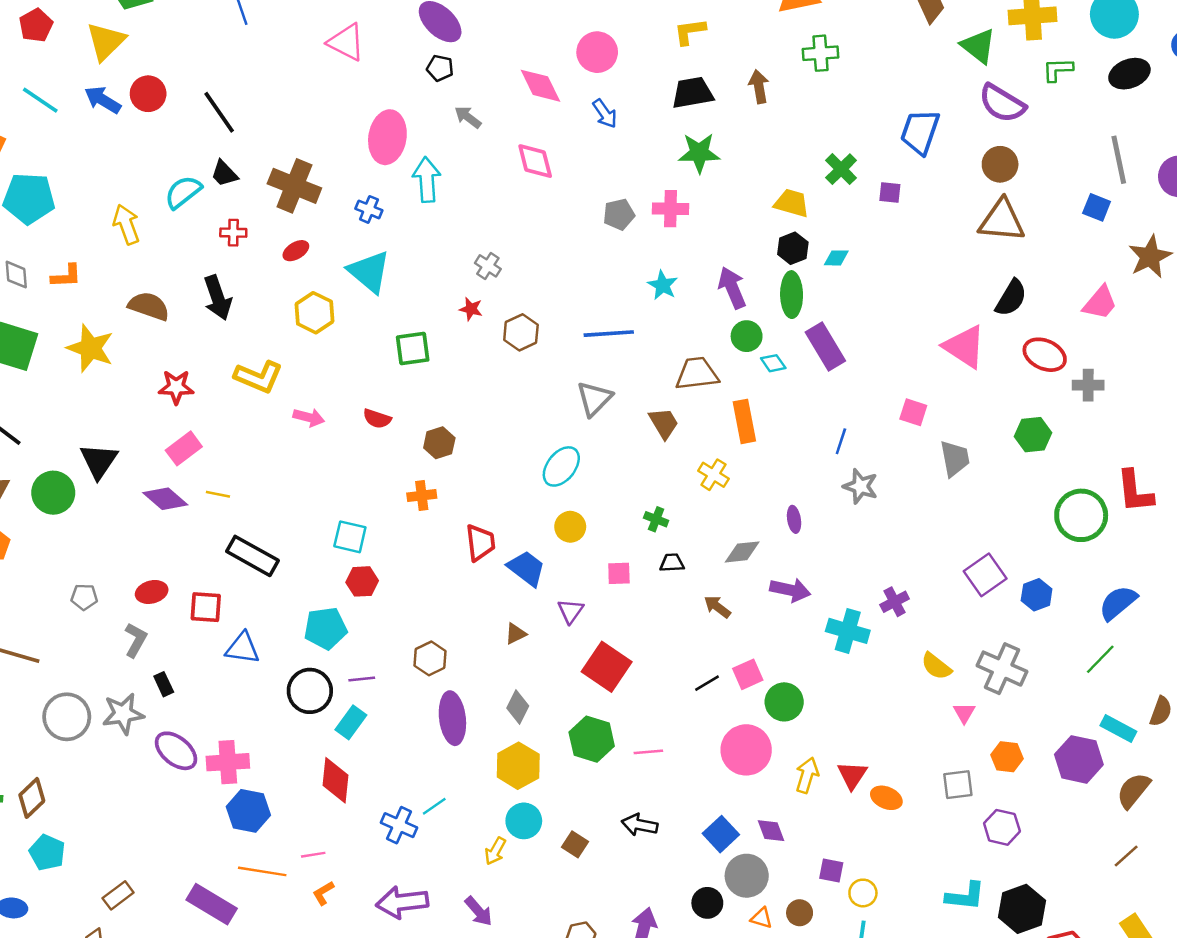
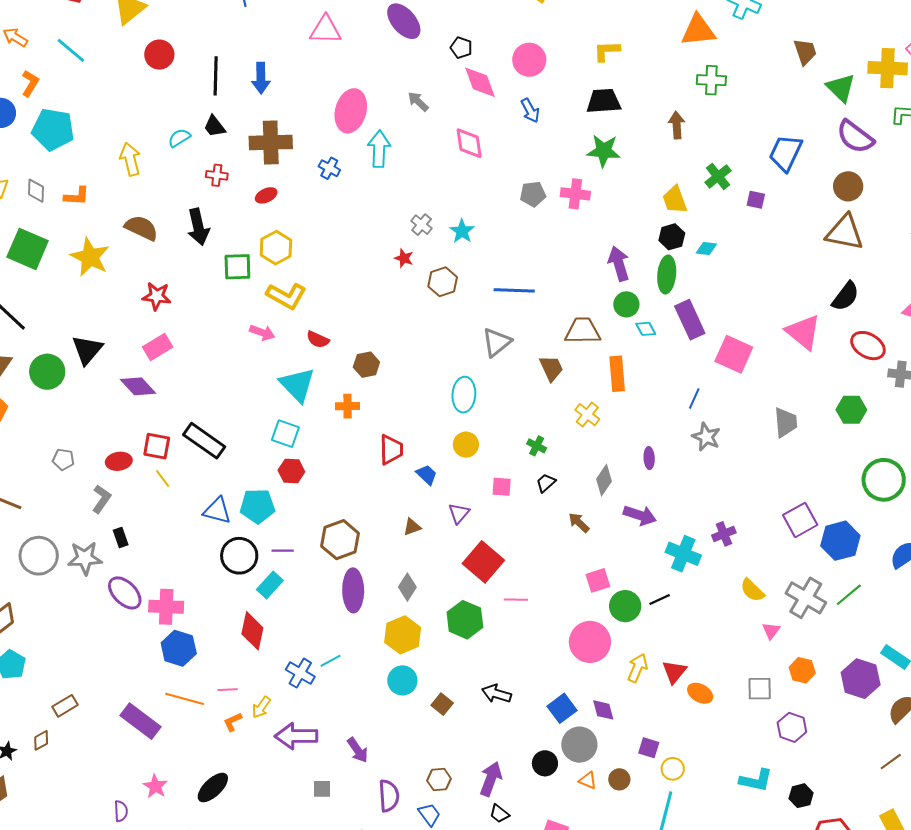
pink triangle: (346, 42) -> (325, 30), turned -32
black pentagon: (440, 68) -> (461, 48), moved
brown arrow: (759, 87) -> (677, 125), moved
blue arrow: (103, 100) -> (261, 78), moved, turned -128
black line: (219, 112) -> (216, 76), turned 30
brown cross: (294, 186) -> (271, 142), turned -30
cyan semicircle: (183, 192) -> (179, 138), size x0.7
yellow trapezoid: (792, 203) -> (675, 200), turned -132
cyan triangle: (369, 272) -> (297, 385), moved
cyan star: (663, 285) -> (462, 231), moved
green square: (413, 349) -> (237, 267), moved
yellow L-shape: (258, 377) -> (286, 296), moved
pink square: (913, 412) -> (734, 354), moved, size x1.6
cyan ellipse: (561, 466) -> (464, 395), turned -40
yellow line: (218, 494) -> (163, 478), moved, turned 36
gray diamond: (742, 552) -> (604, 480), turned -56
black trapezoid: (672, 563) -> (546, 483), turned -45
blue trapezoid: (526, 568) -> (427, 475), size x0.7
blue hexagon: (1037, 595) -> (840, 541), size x1.5
red square: (206, 607) -> (157, 446), moved
blue triangle: (243, 648) -> (217, 511), moved
brown hexagon: (430, 658) -> (340, 540), size x1.4
green line: (1100, 659) -> (849, 595), moved
black line: (707, 683) -> (660, 600), moved
pink line: (648, 752) -> (516, 600), moved
yellow arrow: (495, 851) -> (261, 707), moved
black hexagon: (1022, 909) -> (801, 796), size x0.6

